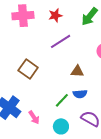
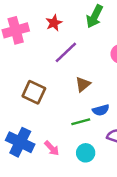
brown triangle: (77, 71) -> (83, 84), moved, turned -32
green line: (62, 100) -> (81, 122), turned 42

